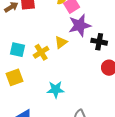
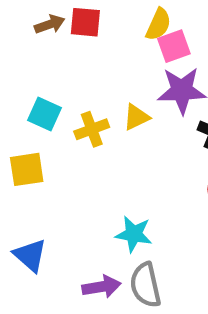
cyan star: (56, 90) -> (134, 234), moved

